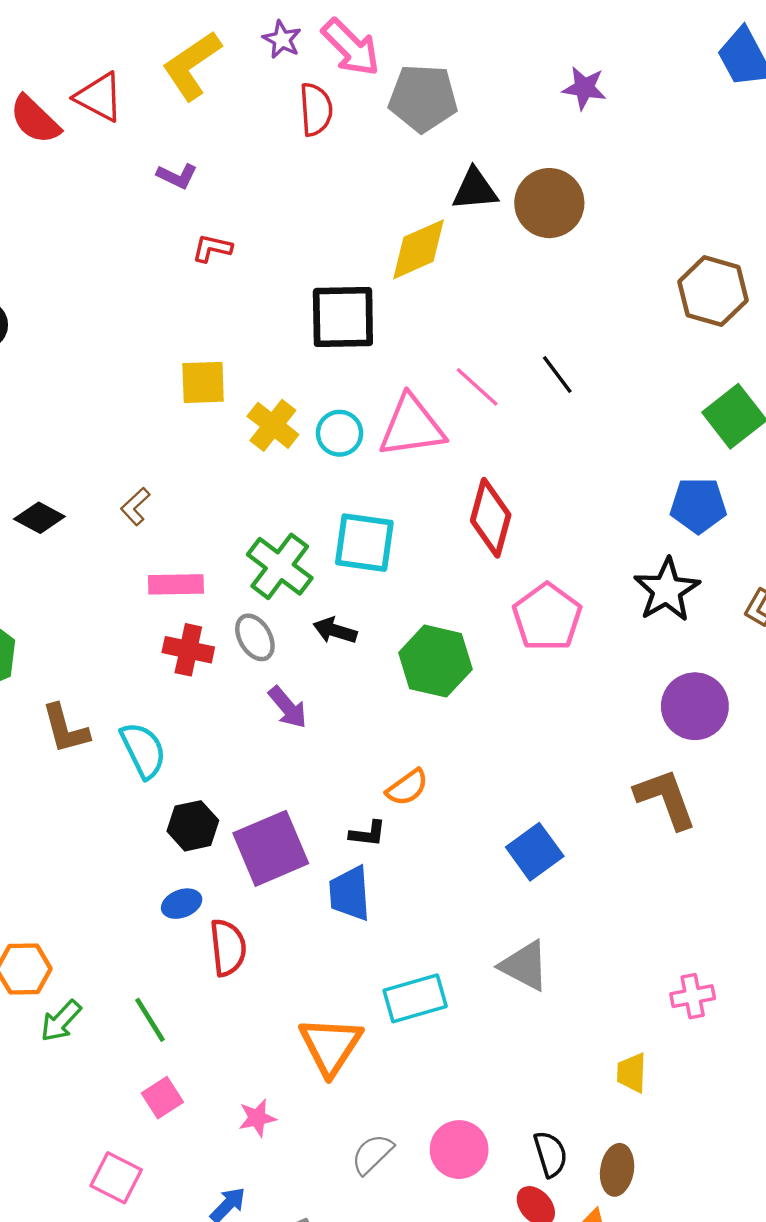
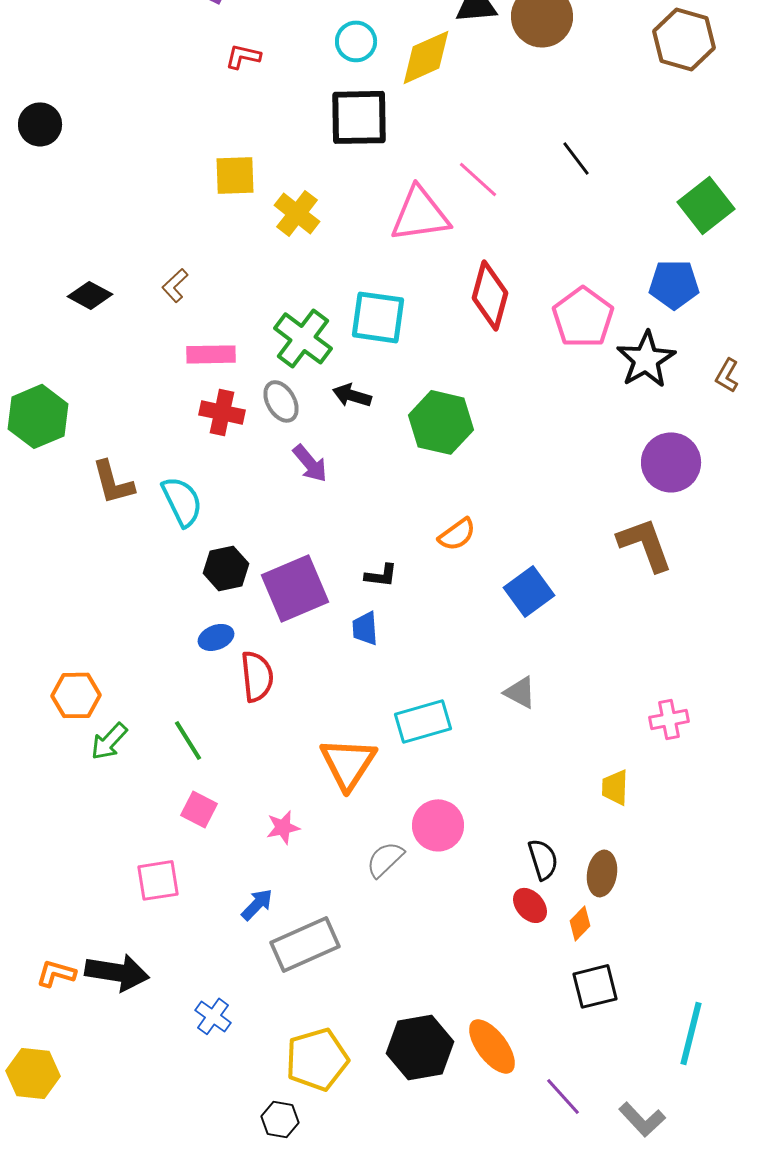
brown hexagon: (713, 291) -> (684, 39), moved
black line: (557, 375) -> (576, 158), moved
cyan circle: (340, 433) -> (356, 41), moved
pink pentagon: (547, 617) -> (583, 317), moved
orange semicircle: (407, 787) -> (457, 534), moved
blue trapezoid: (350, 893) -> (365, 628), size x0.7
gray triangle: (525, 966) -> (520, 692), size x0.7
pink square: (162, 1098) -> (199, 809), turned -30
pink circle: (459, 1150) -> (438, 825), moved
pink square: (116, 1178) -> (158, 880), turned -36

